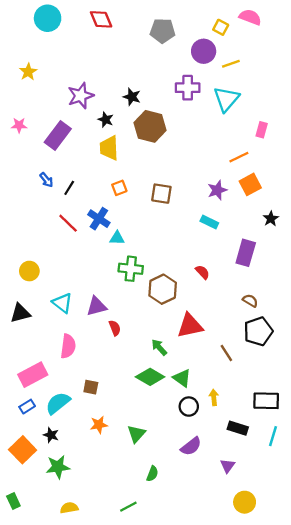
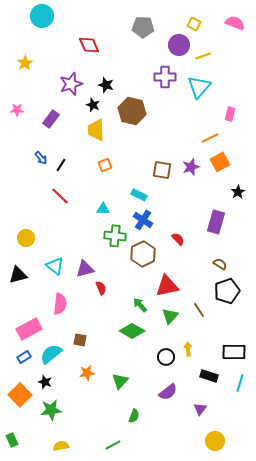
pink semicircle: (250, 17) -> (235, 23), moved
red diamond: (101, 19) -> (89, 45), moved
black star: (132, 97) -> (106, 85), moved
purple rectangle: (58, 136) -> (51, 119), size x0.7
brown square: (161, 194) -> (162, 170), moved
blue cross: (99, 219) -> (143, 220), moved
cyan rectangle: (209, 222) -> (139, 195), moved
green triangle: (182, 378) -> (170, 316), moved, turned 36

